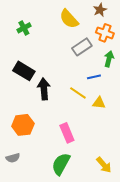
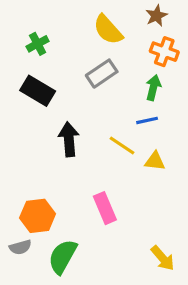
gray rectangle: (82, 47) -> (102, 74), moved
green arrow: (109, 59) -> (153, 88), moved
black rectangle: (24, 71) -> (38, 91), moved
orange hexagon: (23, 125) -> (38, 216), moved
green semicircle: (61, 164) -> (63, 257), moved

